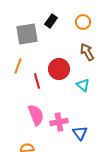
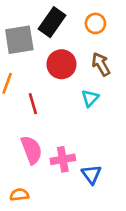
black rectangle: (51, 21) -> (52, 22), size x1.5
red circle: (59, 69) -> (61, 64), moved
cyan triangle: (83, 85) -> (90, 98), moved, turned 32

